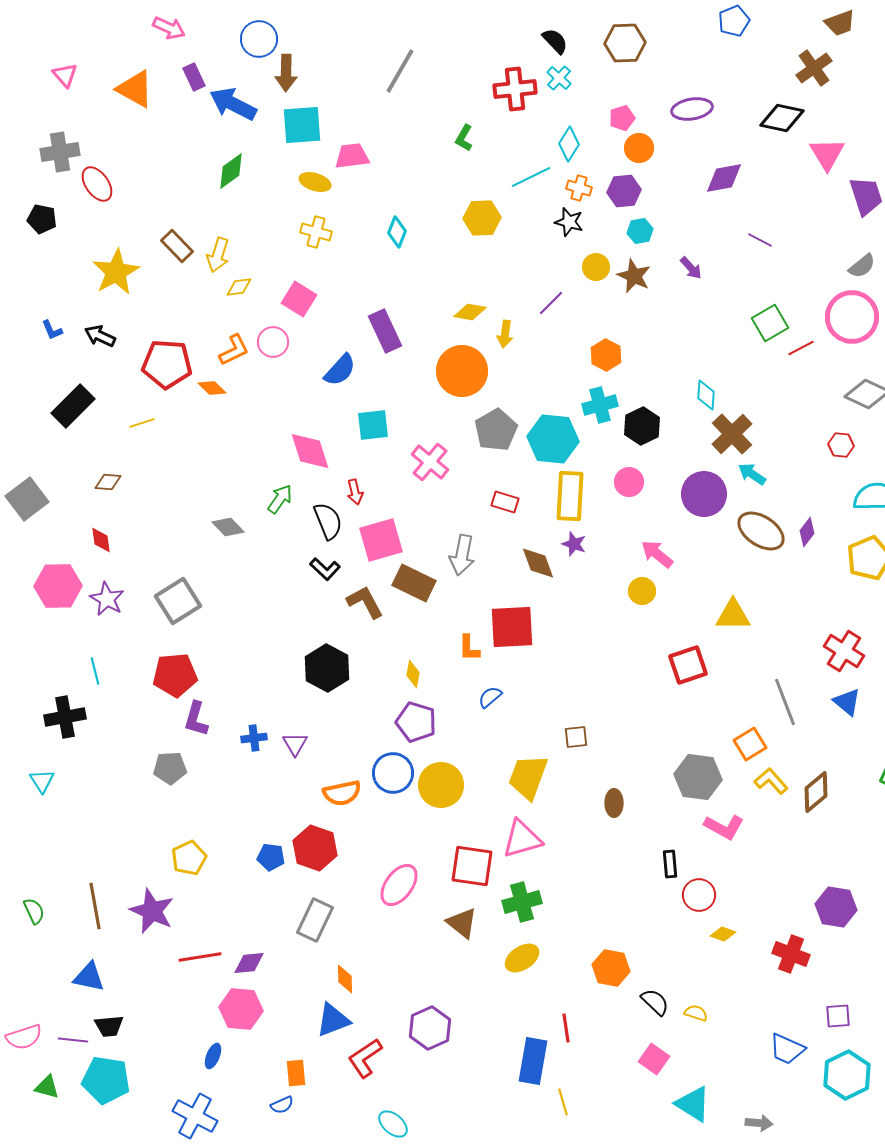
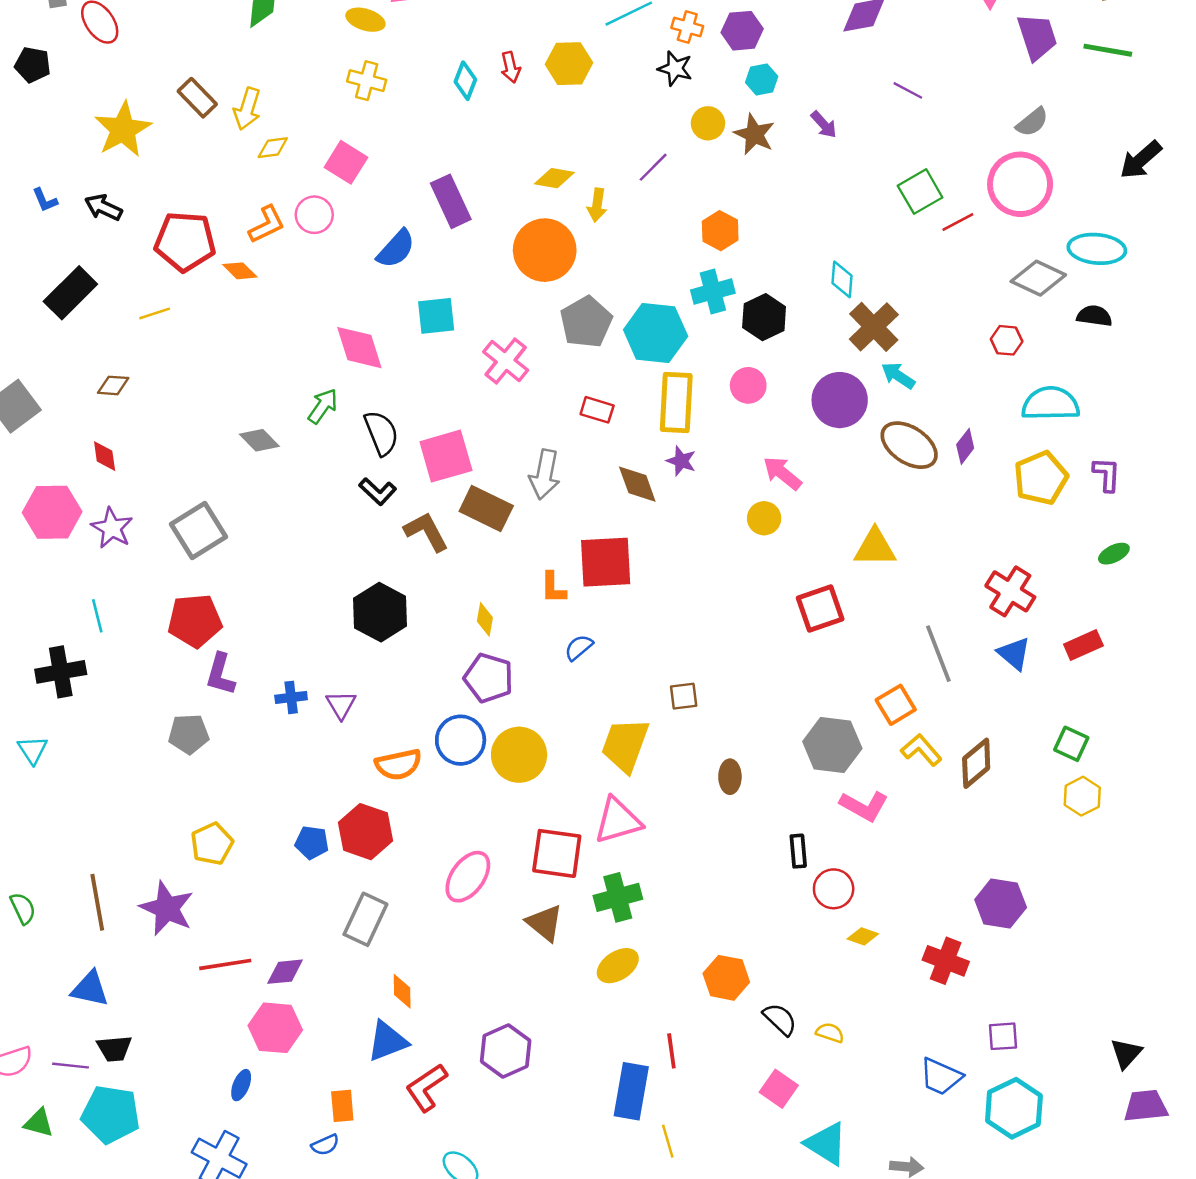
red arrow: (355, 492) -> (511, 67), moved

